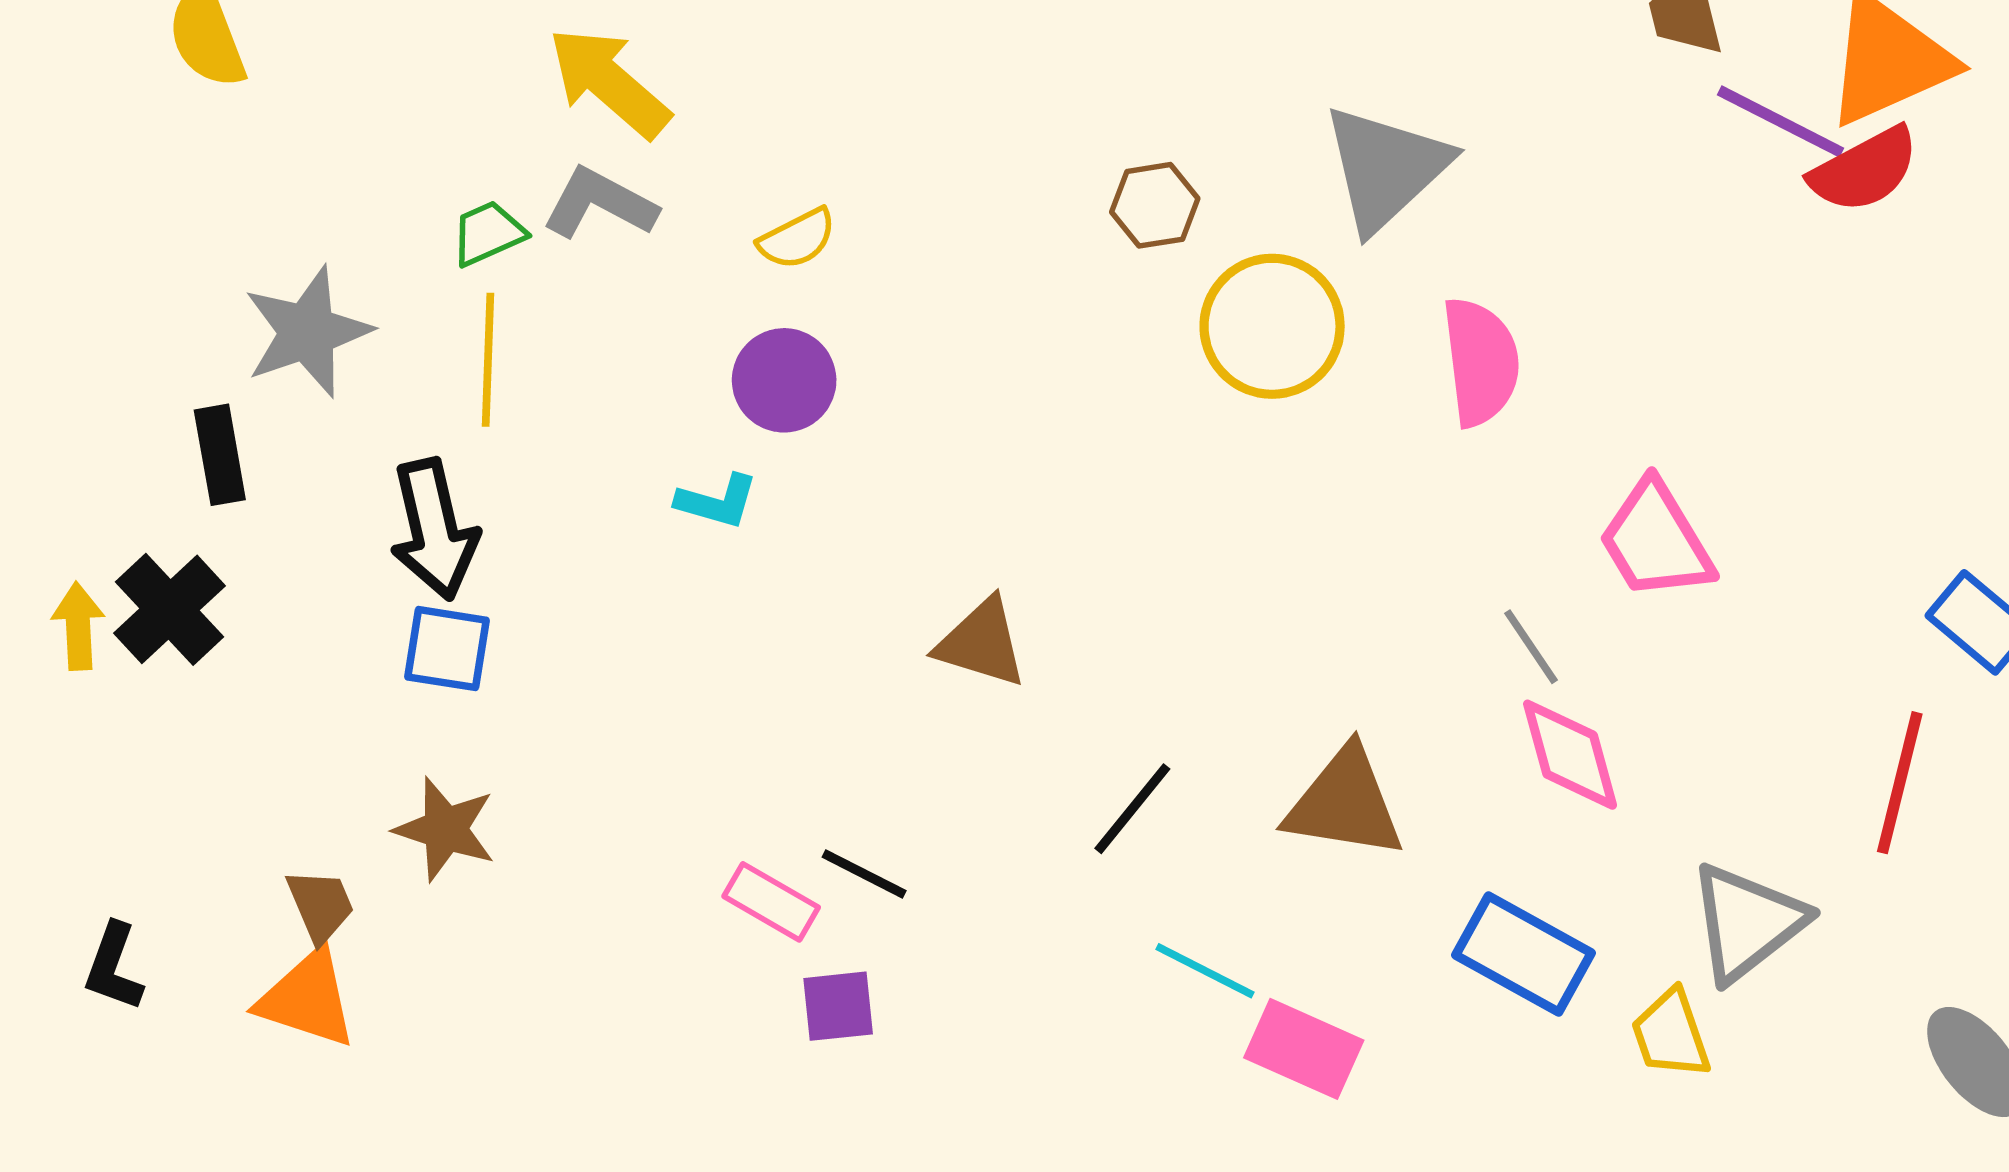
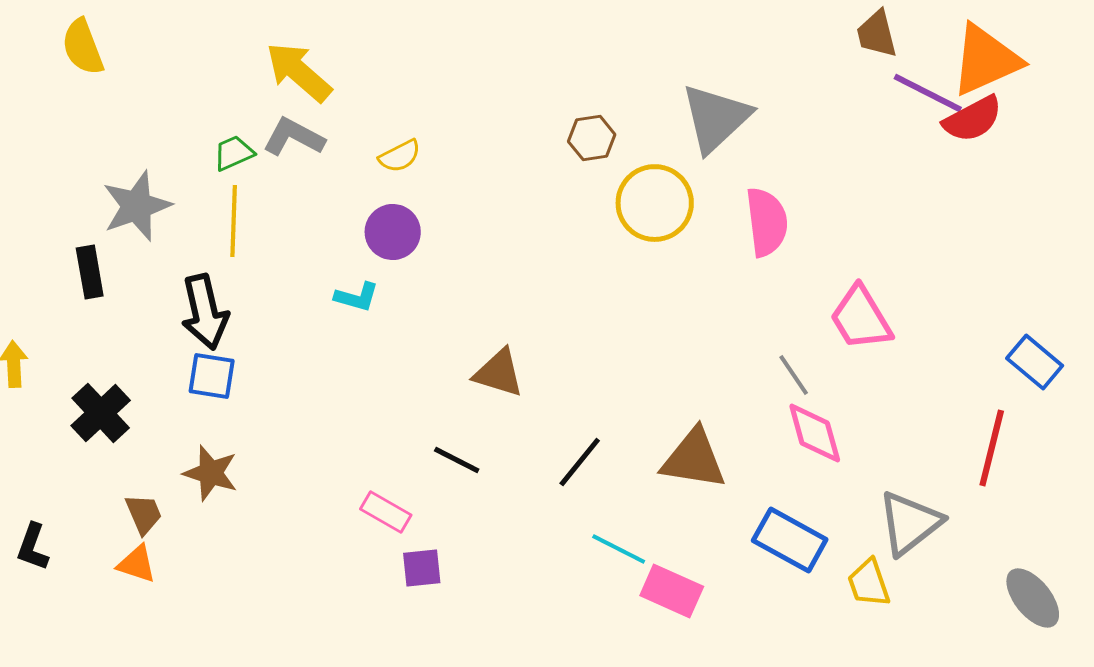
black cross: (169, 609) -> (101, 413), moved
black line: (864, 874) -> (457, 460), moved
orange triangle: (307, 999) -> (137, 564), size x0.7

